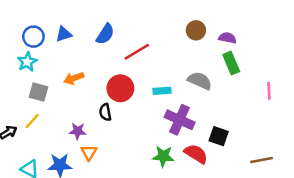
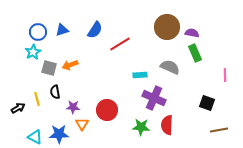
brown circle: (196, 30) -> (167, 27), size x1.6
red circle: (120, 88) -> (107, 110), moved
gray square: (38, 92) -> (49, 68), moved
black semicircle: (105, 112) -> (55, 92), moved
yellow line: (32, 121) -> (37, 99), turned -56
black square: (219, 136) -> (207, 103), moved
red semicircle: (196, 154) -> (167, 125), turned -120

